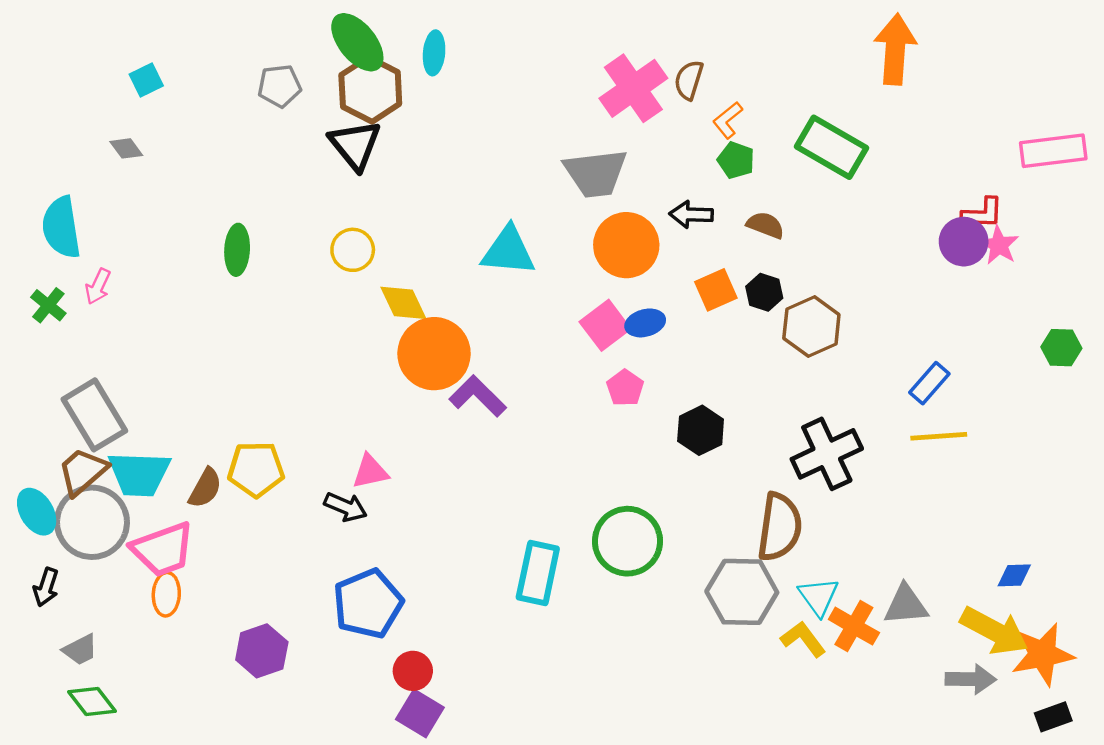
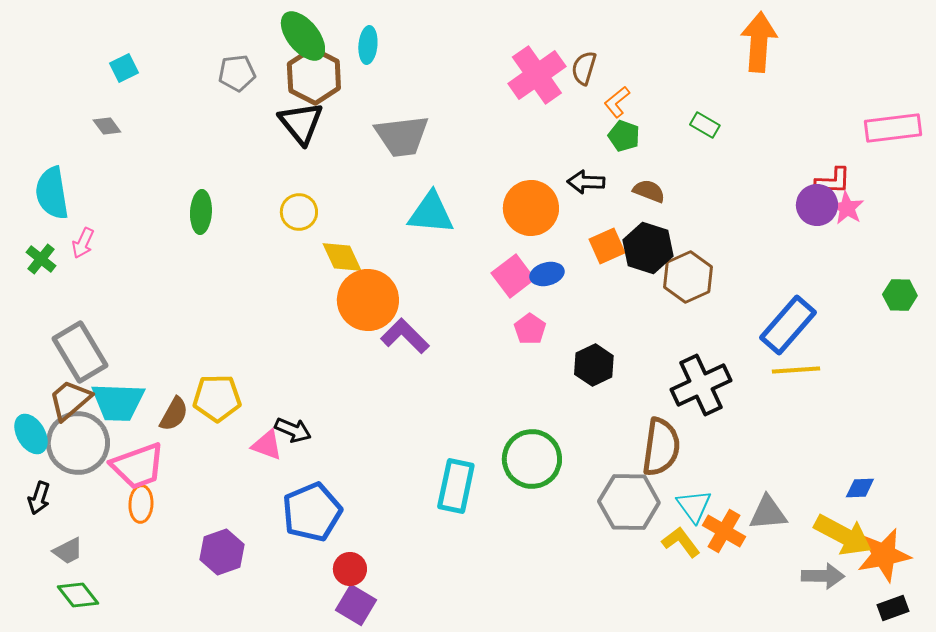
green rectangle: (831, 147) -> (705, 125), size x0.5
gray trapezoid: (596, 173) -> (402, 136), moved
black hexagon: (764, 292) -> (648, 248), size x1.6
blue rectangle: (929, 383) -> (788, 325), size x1.6
pink triangle: (370, 472) -> (267, 445), moved, turned 32

